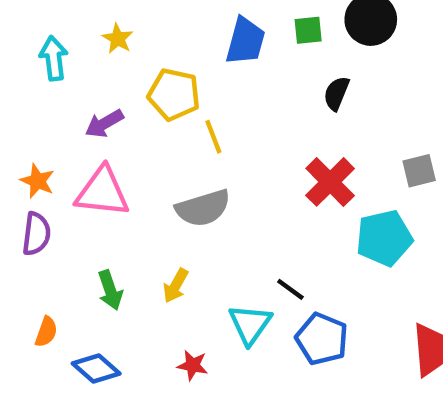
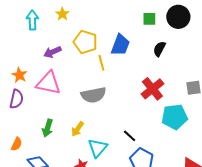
blue trapezoid: (245, 41) -> (120, 45), moved
green arrow: (110, 290) -> (48, 128), turned 30
cyan triangle: (250, 324) -> (98, 148), moved

